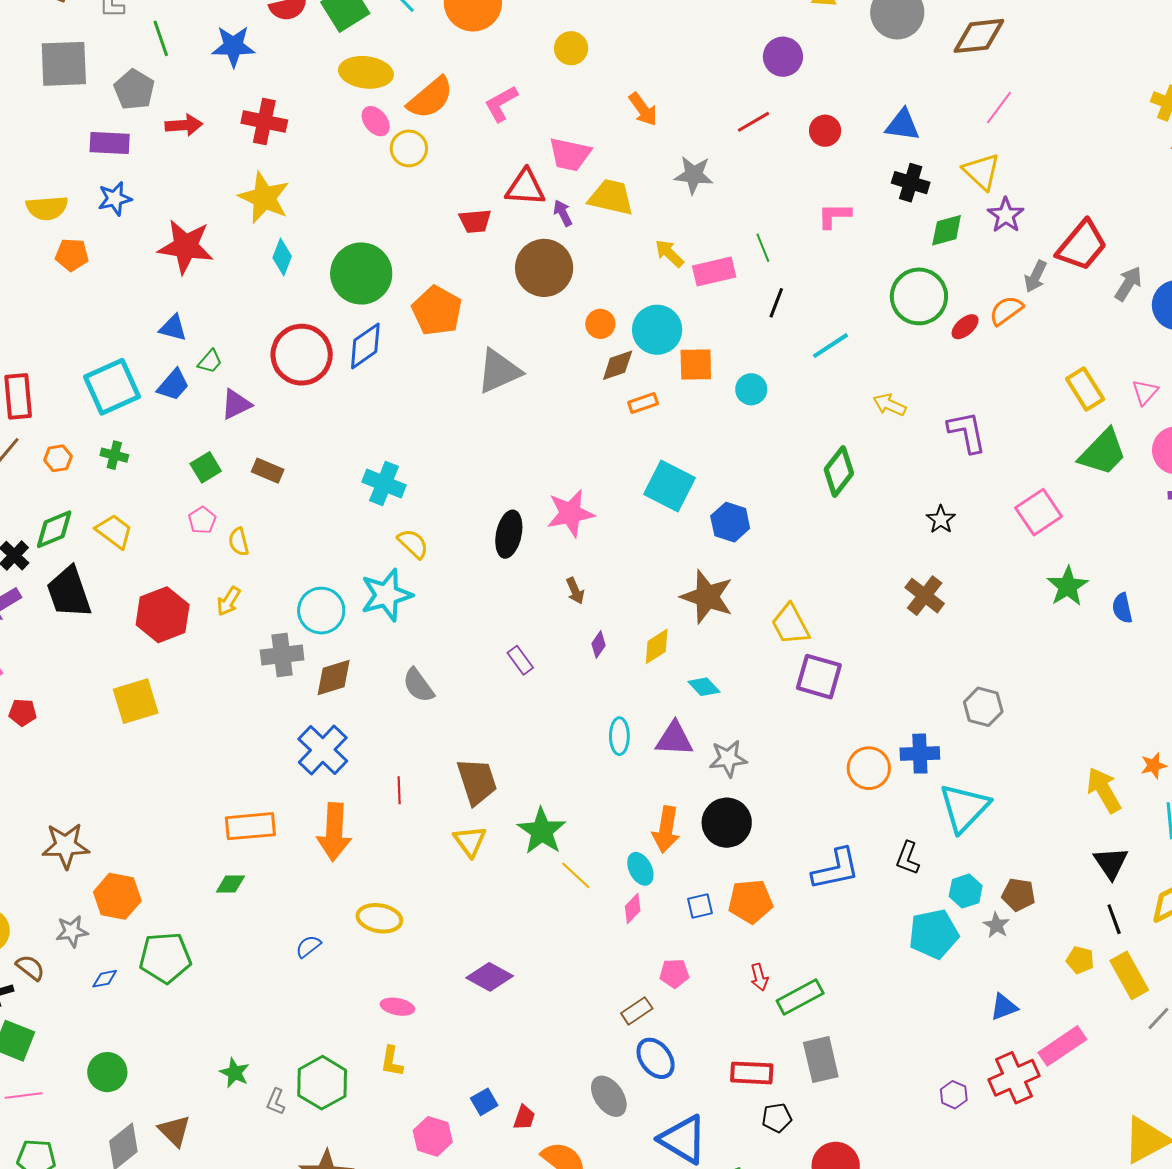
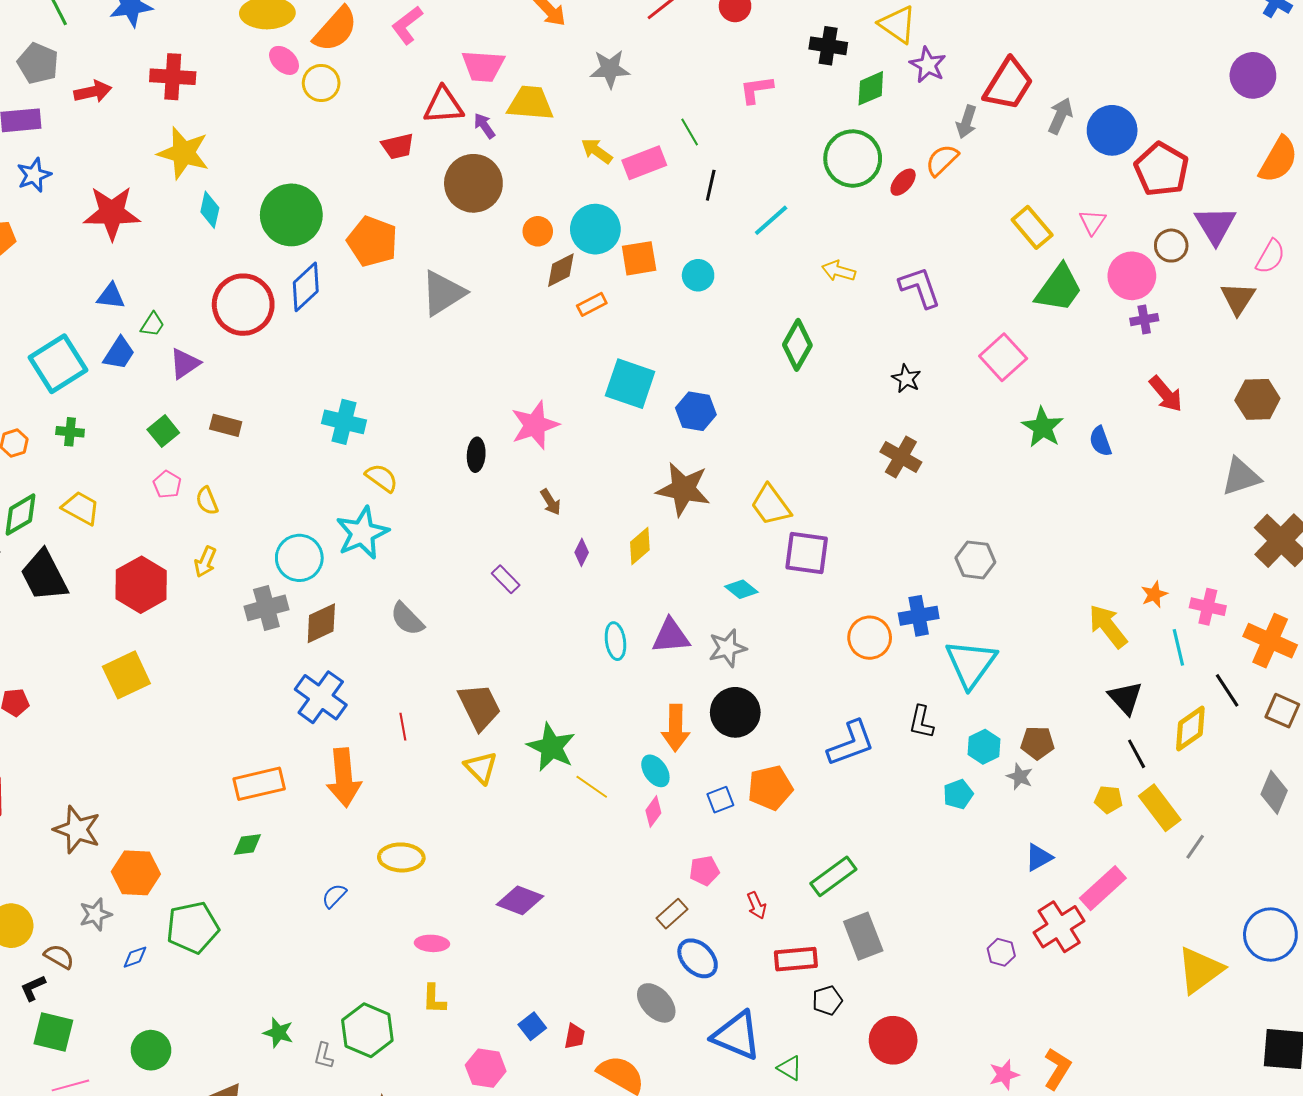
black ellipse: (509, 534) -> (476, 455), size x0.7
cyan diamond: (704, 687) -> (741, 589), moved
brown star: (66, 846) -> (77, 830), turned 30
cyan pentagon: (934, 934) -> (958, 794), size x0.6
red arrow: (759, 977) -> (757, 905), moved

